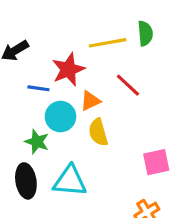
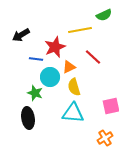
green semicircle: (145, 33) -> (104, 15), moved, turned 70
cyan triangle: (70, 181) -> (73, 113), moved

